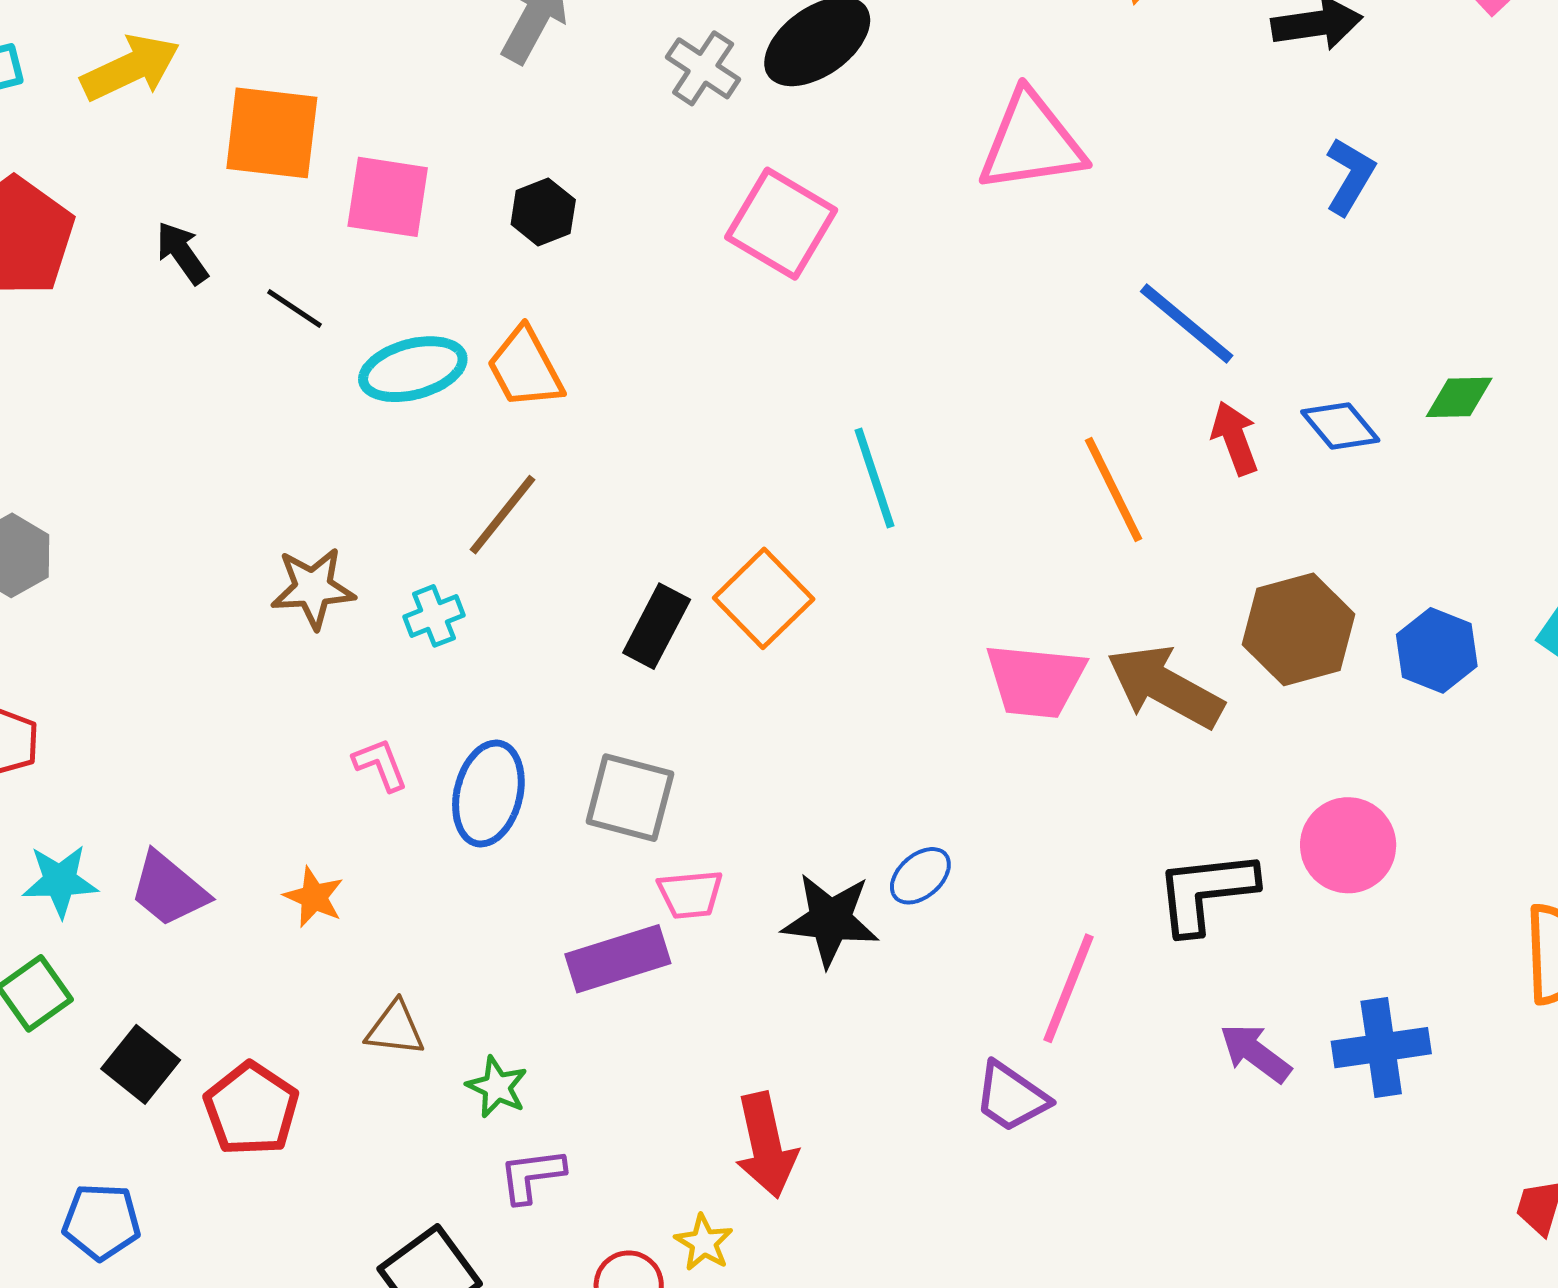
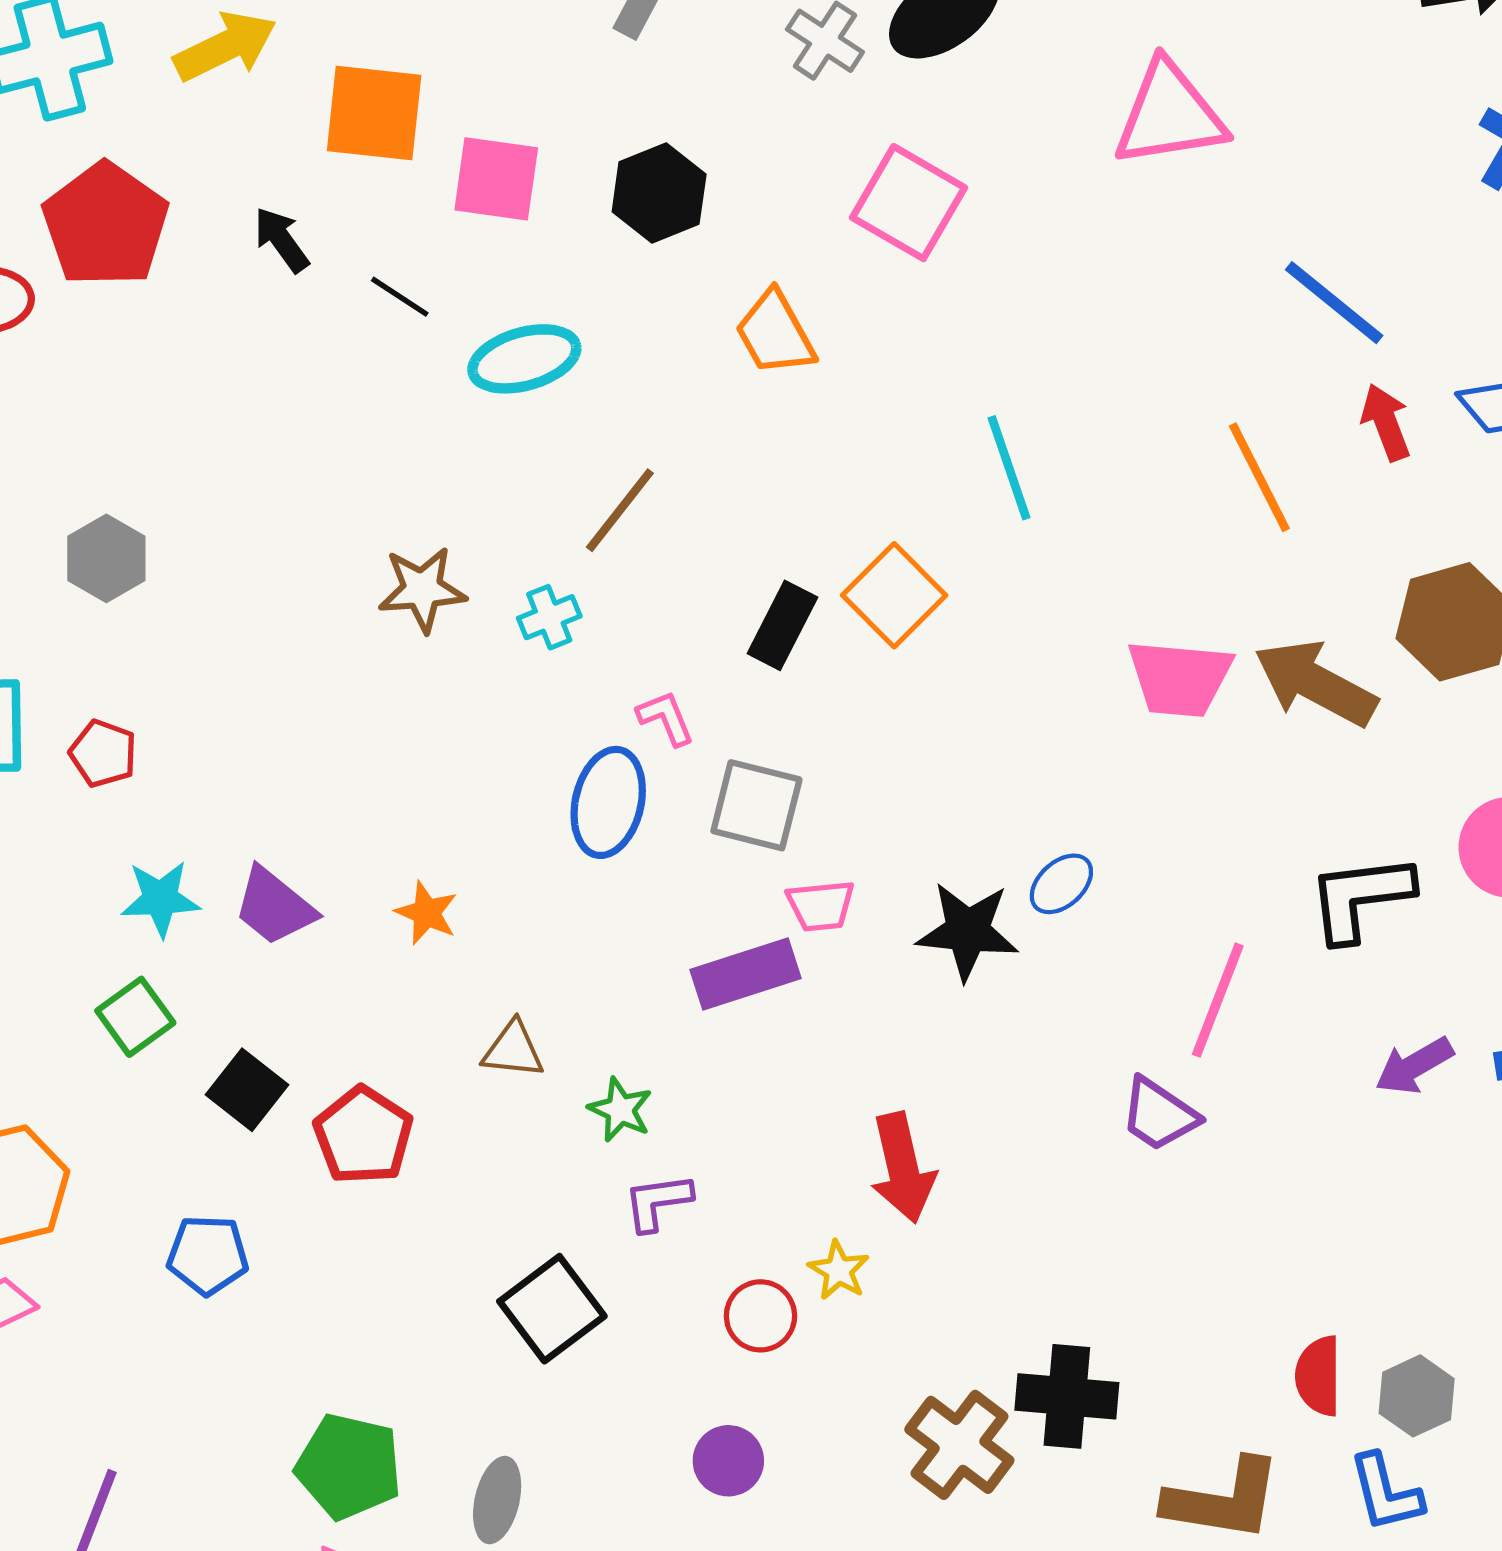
black hexagon: (543, 212) -> (659, 193), size x1.4
orange trapezoid: (525, 368) -> (775, 333), moved
pink L-shape: (380, 765) -> (666, 718), moved
purple arrow: (1255, 1053) -> (1414, 1066), turned -66

